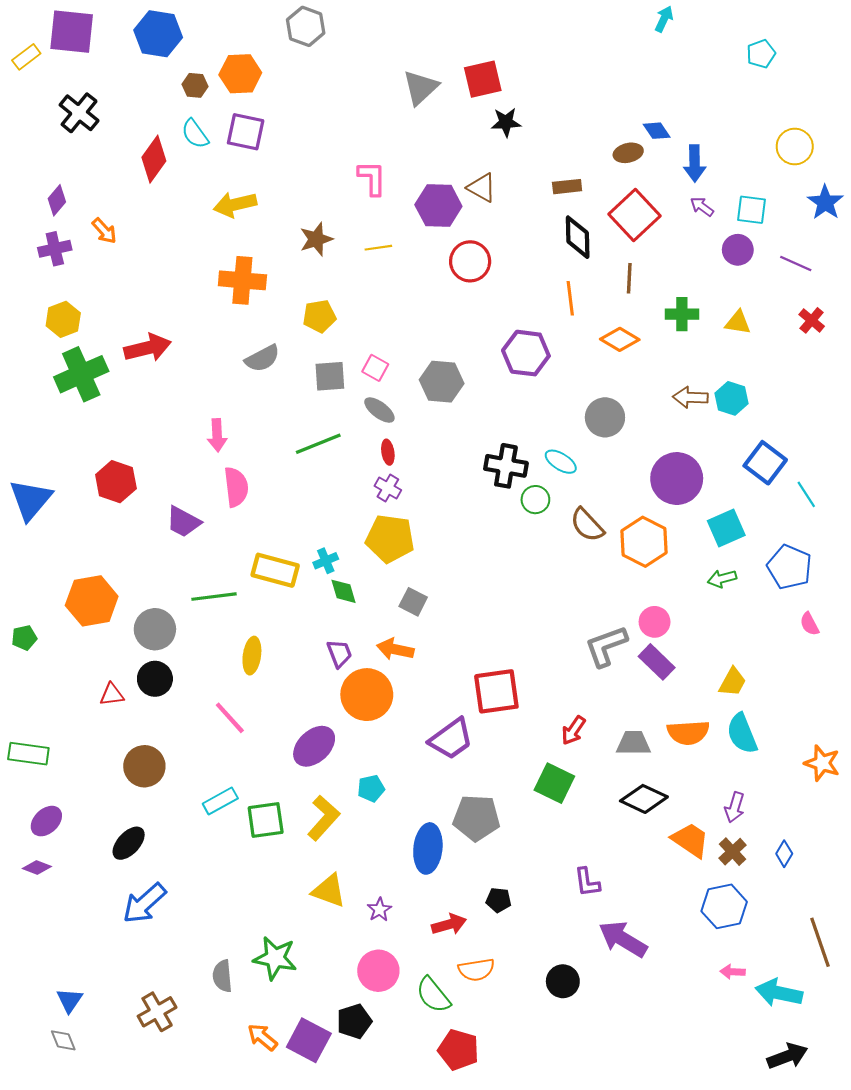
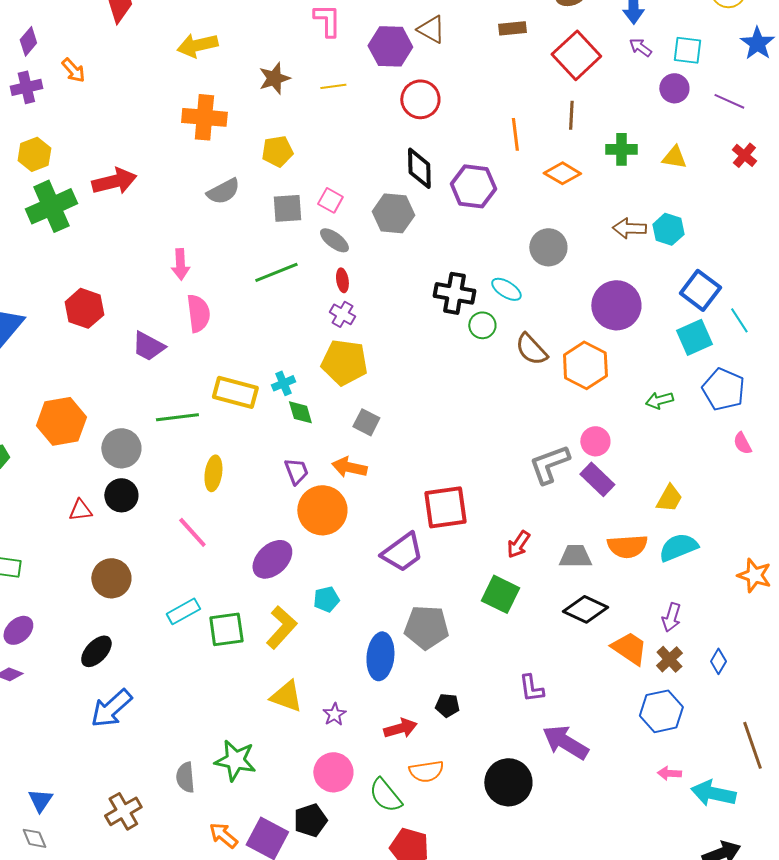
black diamond: (578, 237) -> (419, 168), moved
cyan square: (726, 528) -> (694, 337), moved
cyan semicircle: (742, 734) -> (678, 547), turned 90
black circle: (563, 981) -> (508, 782), size x1.5

